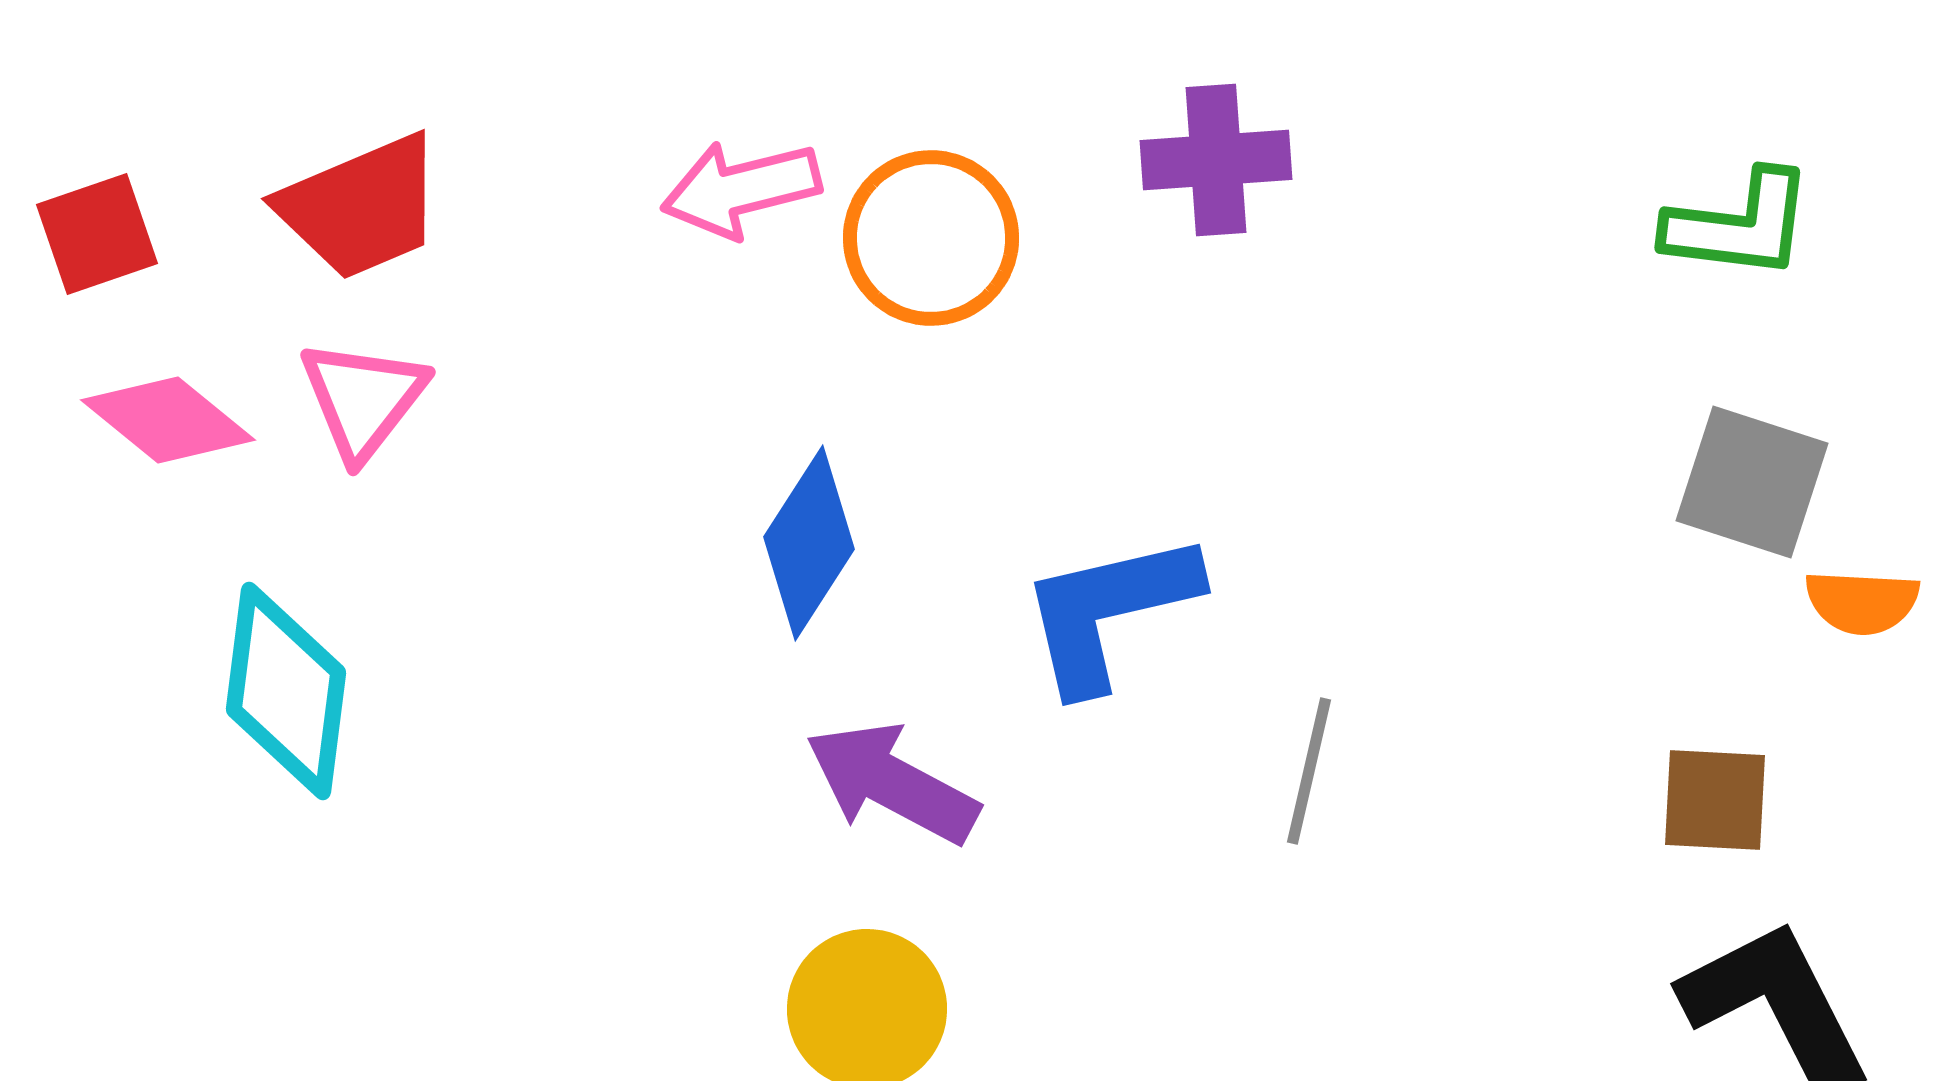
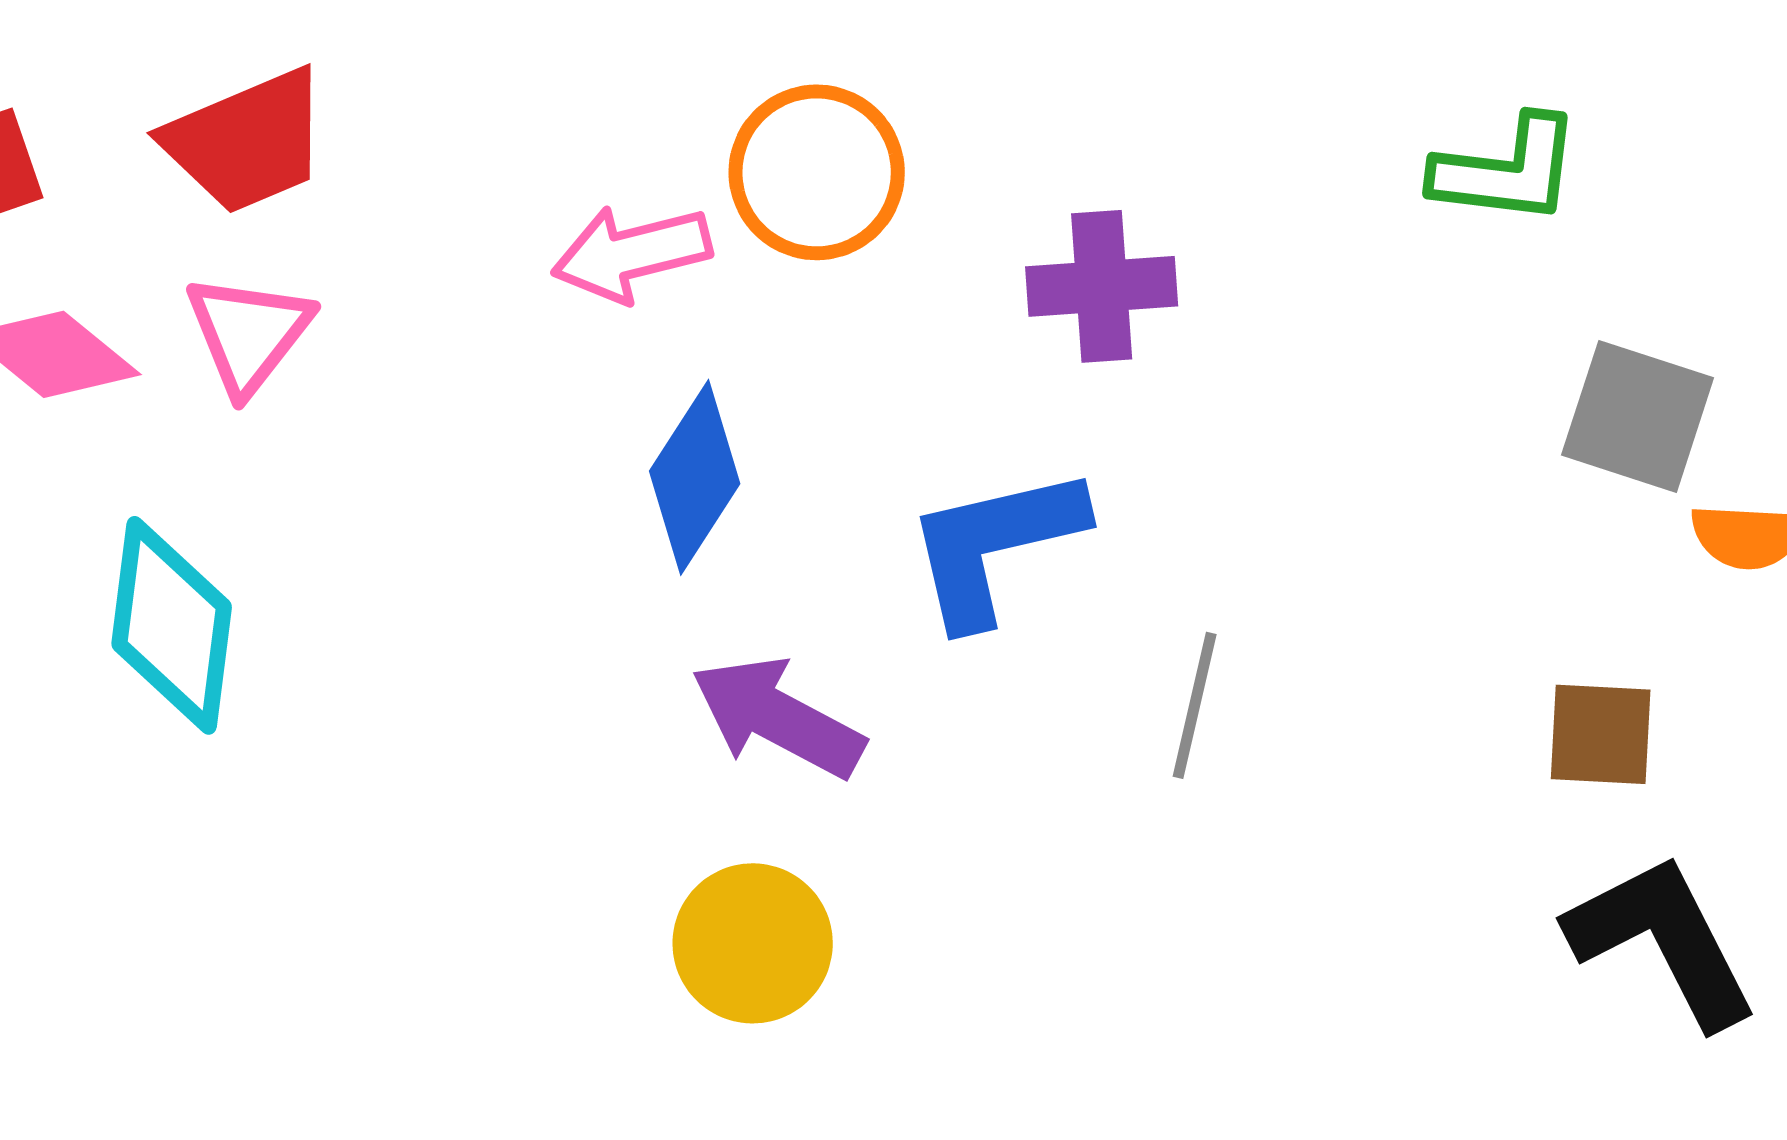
purple cross: (1216, 160) -> (1102, 286), moved
pink arrow: (741, 189) -> (632, 253), moved
green L-shape: (1739, 225) -> (1507, 170), moved

